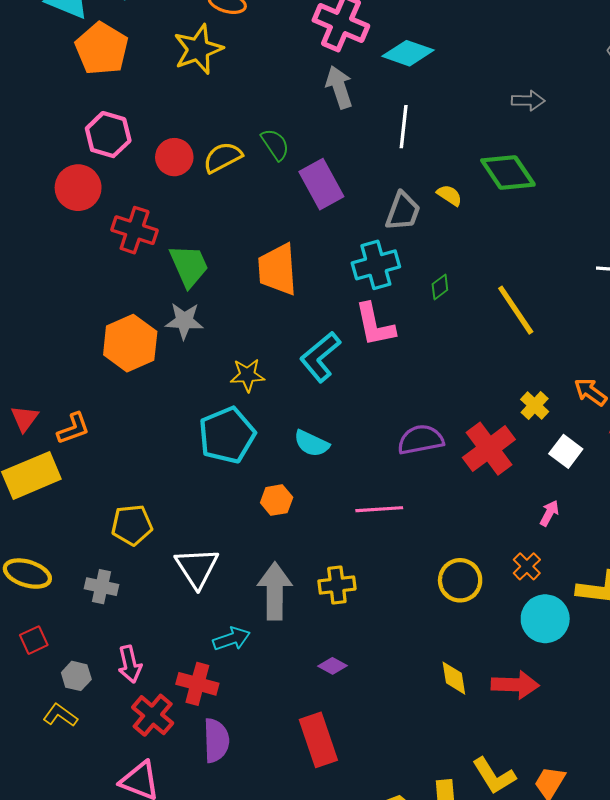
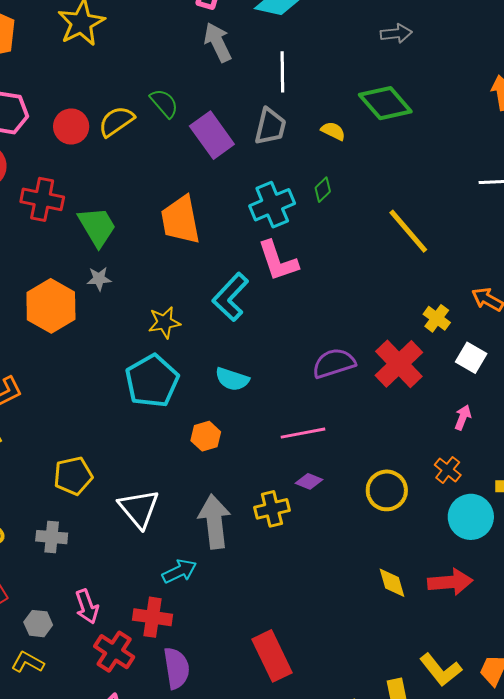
gray trapezoid: (403, 211) -> (270, 126), moved
green diamond: (440, 287) -> (323, 190), moved
gray star: (184, 321) -> (99, 279), size x0.7
purple diamond: (332, 666) -> (309, 481), moved

